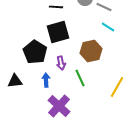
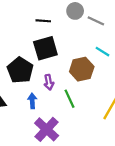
cyan line: (108, 27) -> (102, 52), moved

